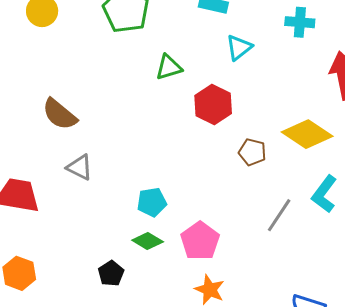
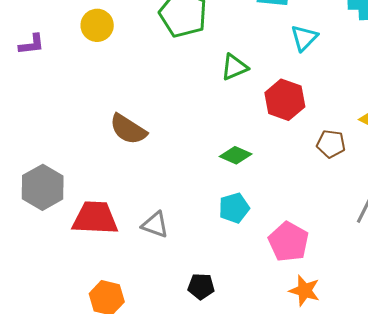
gray triangle: (80, 167) -> (155, 225), moved
green diamond: (148, 241) -> (236, 155), moved
black pentagon: (111, 273) -> (201, 286), turned -30

